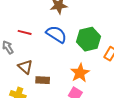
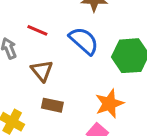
brown triangle: (25, 67) -> (42, 71), moved

